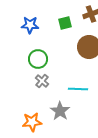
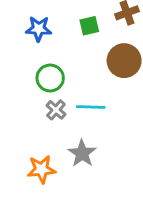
cyan line: (78, 89) -> (91, 107), moved

